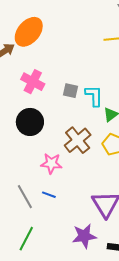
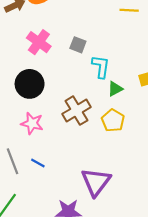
gray square: (71, 91) -> (78, 45), moved
pink star: (51, 163) -> (32, 123), moved

